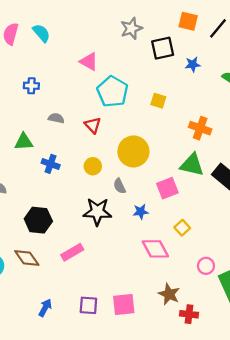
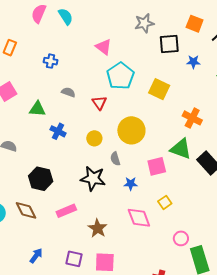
yellow square: (158, 101) -> (159, 89), size x1.5
brown star: (169, 294) -> (98, 228), moved

